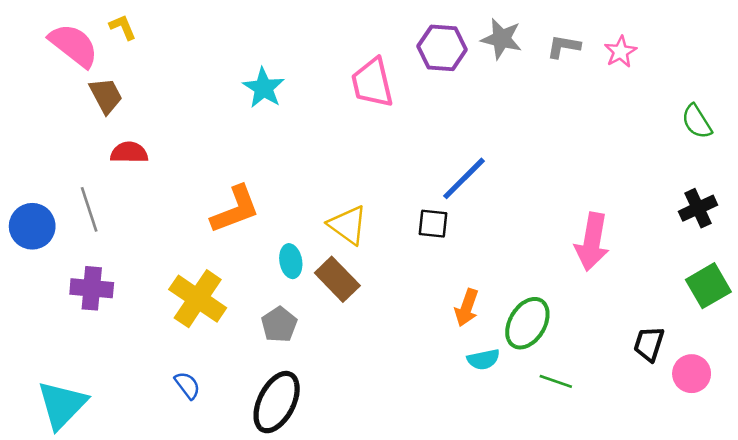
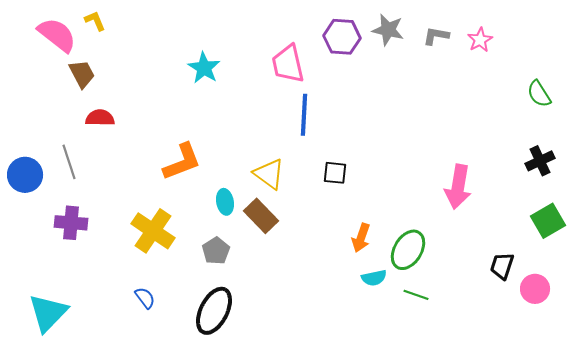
blue line: (464, 178) -> (304, 115), moved, turned -42
green line: (556, 381) -> (416, 295), moved

